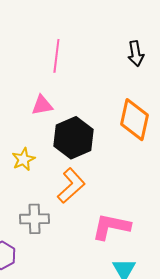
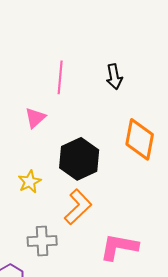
black arrow: (136, 54) -> (114, 77), moved
pink triangle: (42, 105) -> (35, 118), moved, turned -30

